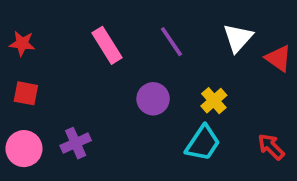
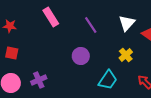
pink rectangle: (107, 45) -> (51, 17), moved
yellow cross: (214, 101) -> (126, 55), moved

